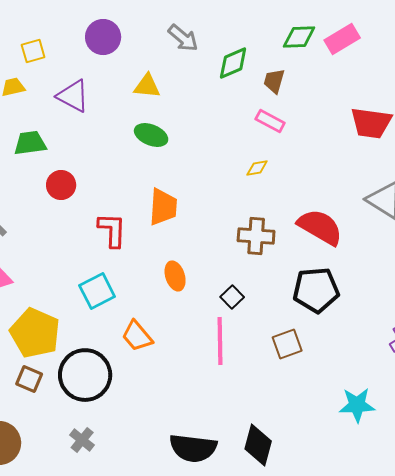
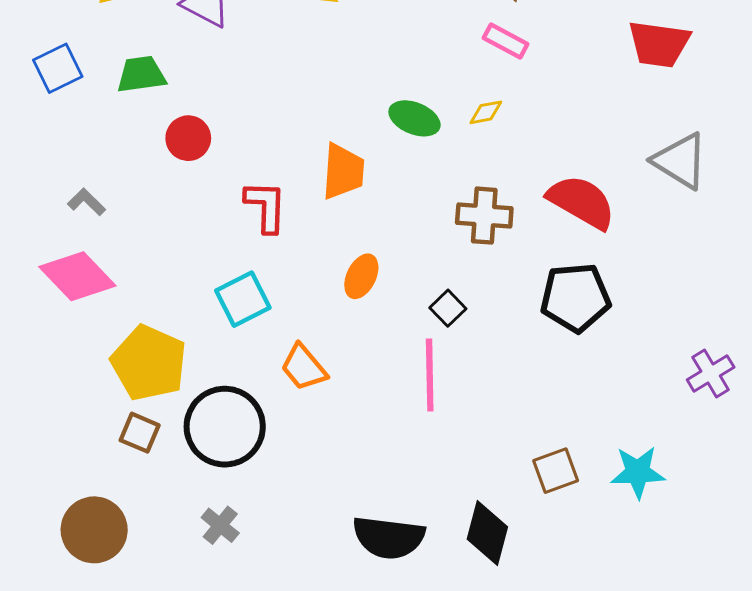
green ellipse: (151, 135) -> (414, 118), moved
orange ellipse: (175, 276) -> (361, 276), turned 44
brown square: (287, 344) -> (556, 471), moved

